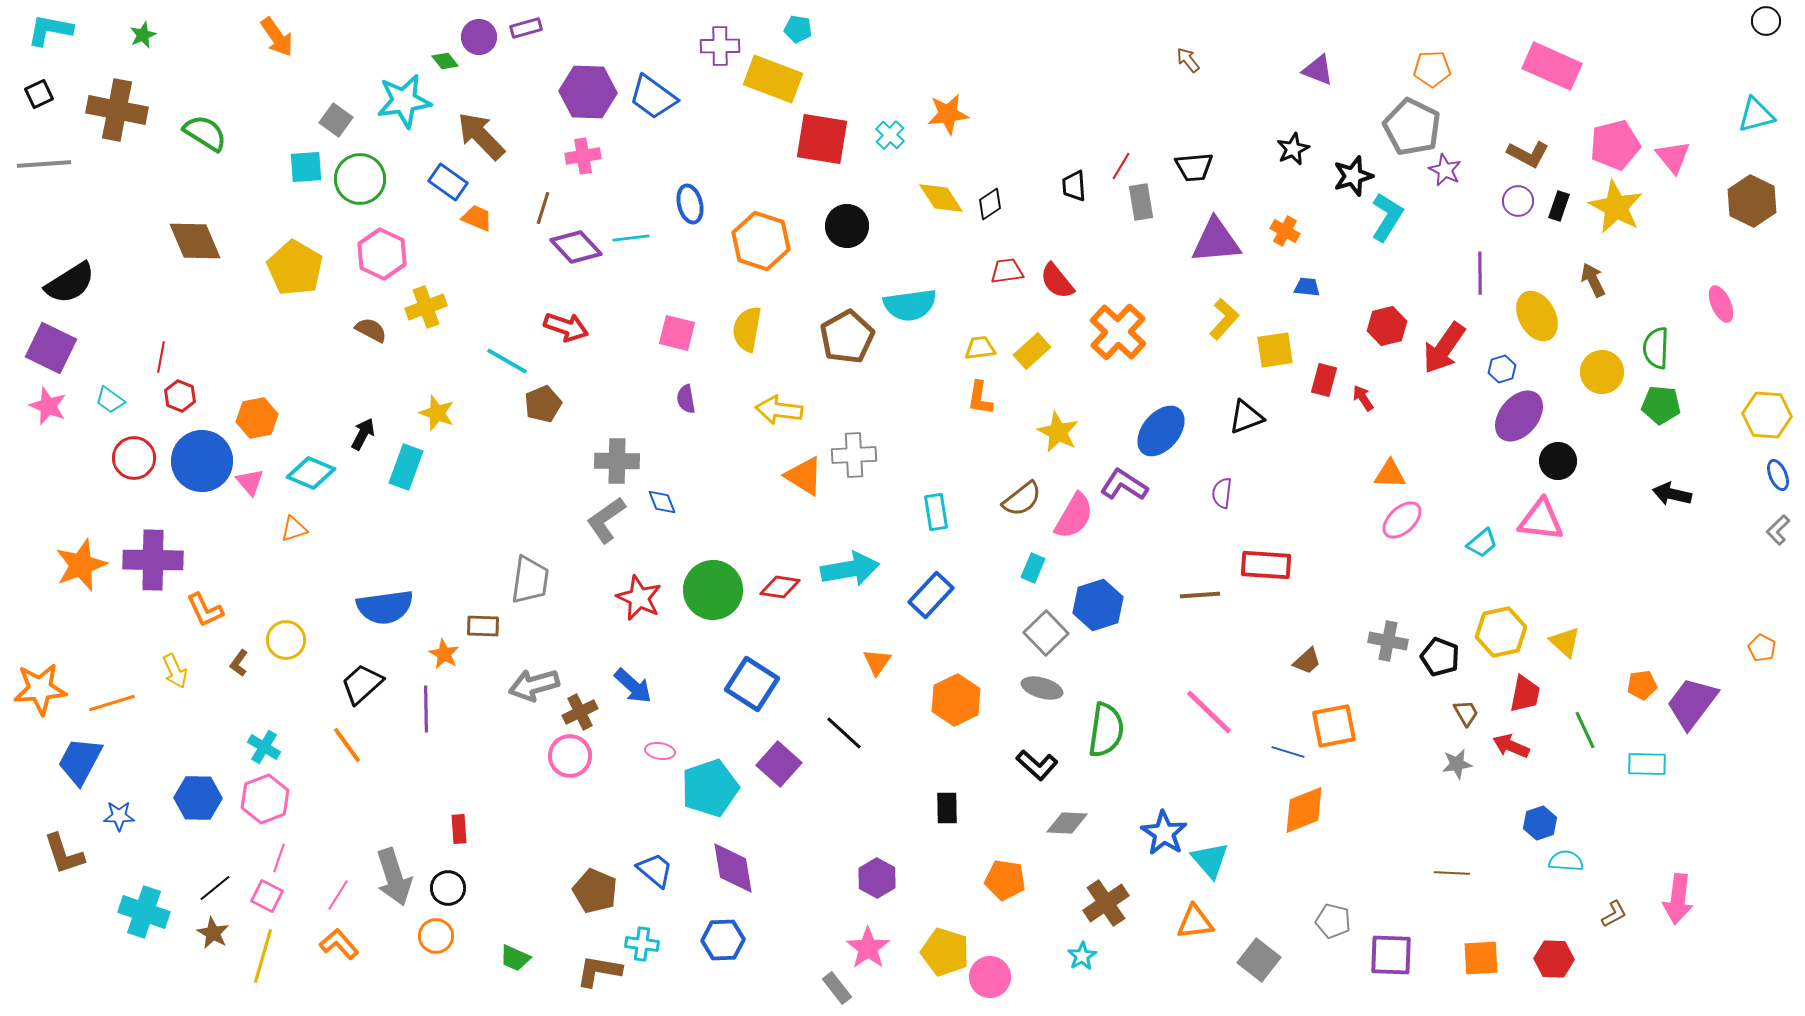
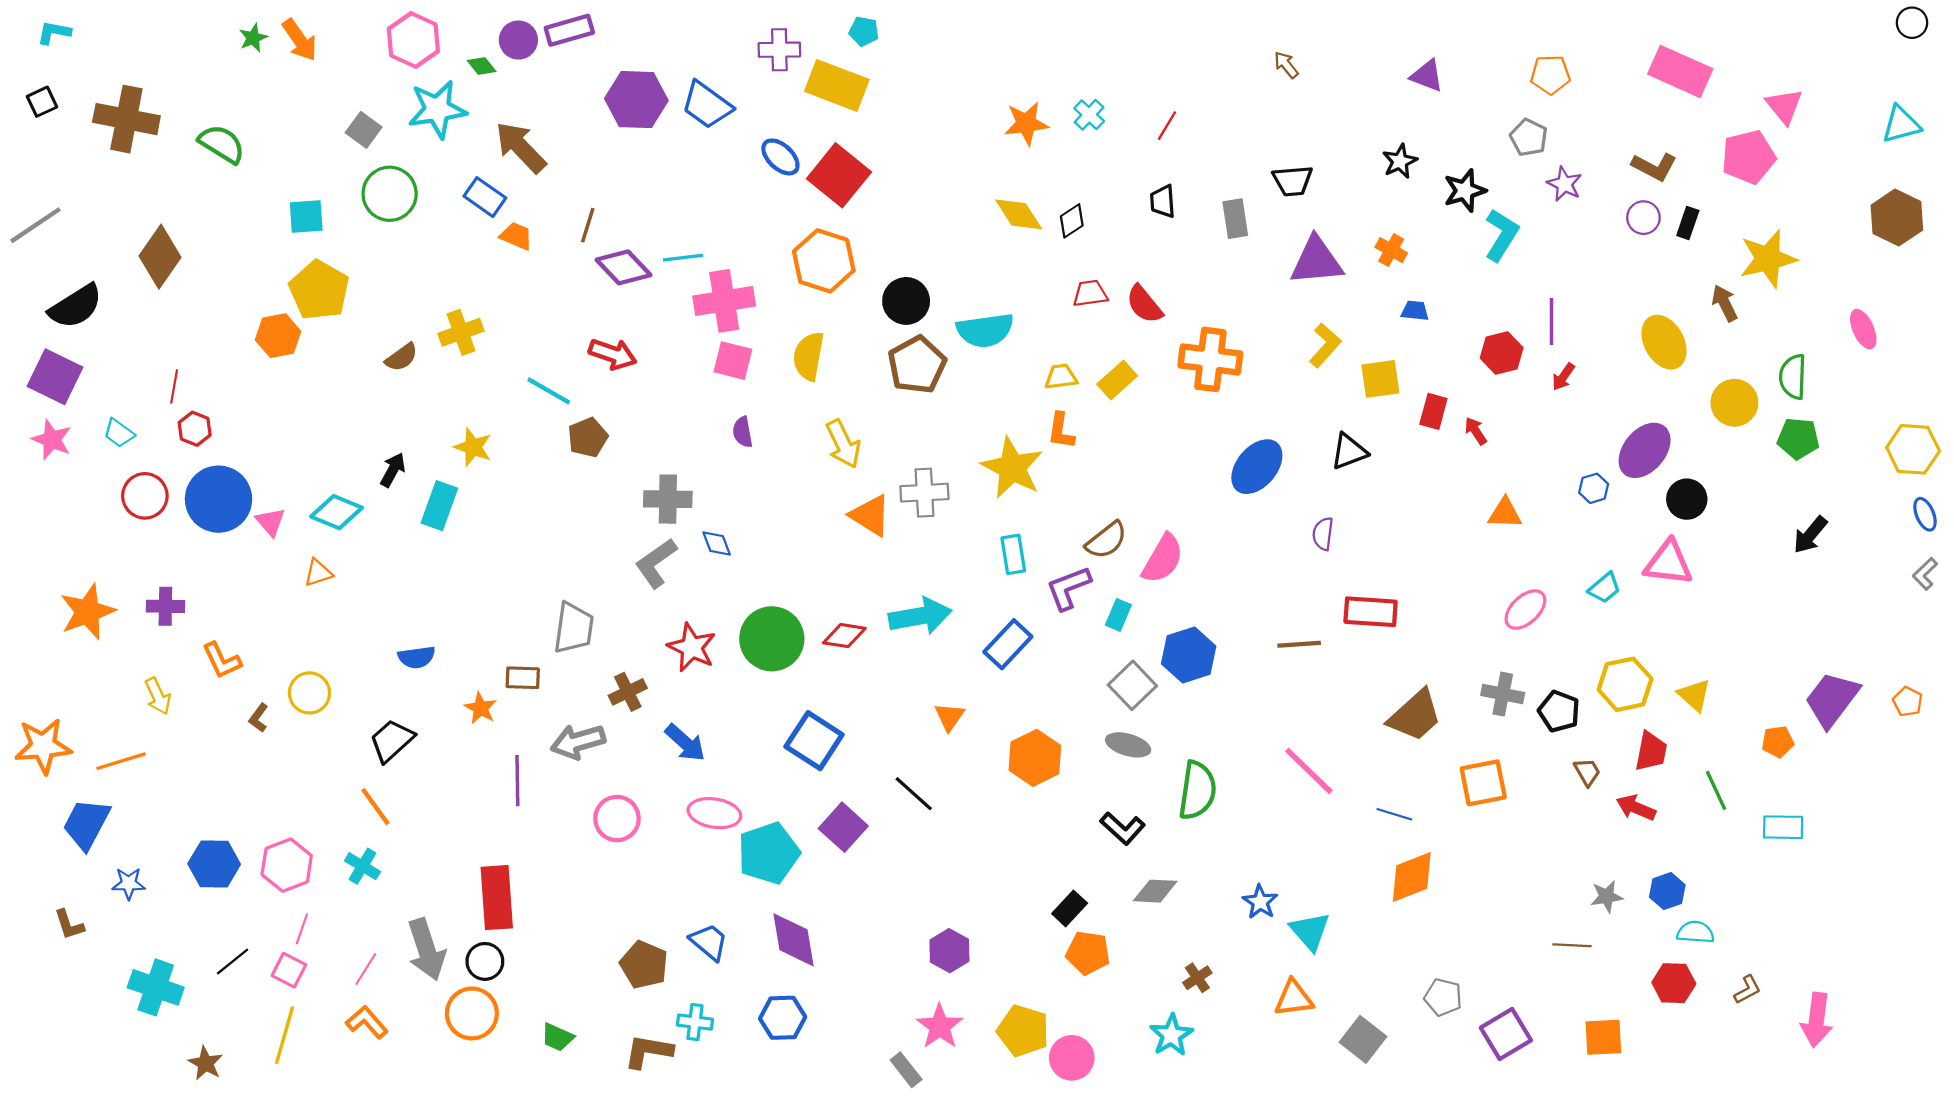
purple rectangle: (526, 28) -> (569, 30), size x1.4
cyan L-shape: (50, 30) -> (54, 32), size x0.7
green star: (143, 35) -> (253, 38), moved
gray pentagon: (1412, 127) -> (1529, 137), size x0.6
cyan cross: (890, 135) -> (1089, 115), moved
red square: (822, 139) -> (839, 175), moved, turned 30
pink cross: (583, 156) -> (724, 301), moved, size x1.6
pink triangle: (1673, 157) -> (1784, 106), moved
gray line: (44, 164) -> (36, 225), moved, turned -30
red line: (1121, 166) -> (1167, 126), moved
cyan square: (306, 167) -> (306, 216), moved
blue ellipse: (690, 204) -> (780, 157), moved, turned -33
yellow star: (1616, 207) -> (1768, 259), moved, turned 30
black circle: (847, 226) -> (906, 301), moved
brown diamond: (195, 241) -> (160, 257), moved, turned 58
pink hexagon: (382, 254) -> (413, 40), moved
purple line: (1480, 273) -> (1551, 322), moved
brown semicircle: (371, 330) -> (401, 357), turned 116
orange cross: (1118, 332) -> (1210, 359), turned -36
red arrow: (1444, 348) -> (1563, 377), size x0.5
blue hexagon: (1502, 369) -> (1594, 488), moved
yellow arrow: (779, 410) -> (843, 444), turned -123
orange hexagon: (257, 418) -> (278, 336), moved
yellow star: (1058, 432) -> (1012, 468), moved, size x1.4
purple L-shape: (1124, 485) -> (1068, 588), moved, turned -54
black arrow: (1672, 494) -> (1810, 535), turned -63
pink ellipse: (1402, 520) -> (1525, 610), moved
purple cross: (153, 560) -> (165, 606), size x0.6
blue semicircle: (385, 607) -> (417, 657), size x0.6
brown trapezoid: (1307, 661) -> (1415, 716), size x1.8
yellow arrow: (175, 671) -> (158, 696), moved
purple trapezoid: (1692, 703) -> (1832, 699), moved
purple line: (426, 709) -> (517, 781), moved
brown cross: (580, 712) -> (628, 692), moved
orange square: (1334, 726) -> (1483, 783), moved
cyan cross: (264, 747) -> (363, 866), moved
pink ellipse: (660, 751) -> (714, 813), size x1.6
gray star: (1457, 764) -> (1607, 896), moved
black rectangle: (947, 808) -> (1070, 908), moved, turned 44
red rectangle: (459, 829) -> (497, 898), size x2.0
blue star: (1164, 833) -> (1260, 902), size x0.7
brown L-shape: (64, 854) -> (69, 925), size x0.7
pink arrow: (1678, 899) -> (1817, 1020), moved
brown cross: (1106, 903) -> (1197, 978), size x0.6
brown star: (213, 933) -> (206, 1063), moved
orange circle: (436, 936) -> (472, 1013), size x1.4
purple square: (1391, 955) -> (1506, 1034), turned -33
cyan star: (1082, 956) -> (1171, 1035), size x1.4
red hexagon: (1554, 959) -> (1674, 983), moved

